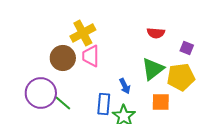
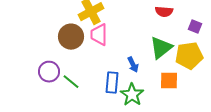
purple circle: (41, 93) -> (49, 72), size x0.7

